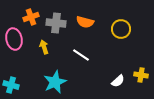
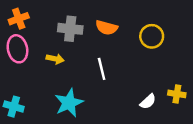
orange cross: (31, 17) -> (19, 19), moved
yellow arrow: (44, 47) -> (55, 59), turned 120
white line: (81, 55) -> (102, 69), turned 42

